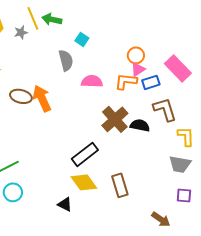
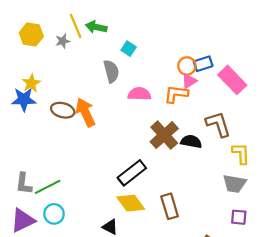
blue rectangle: (151, 82) -> (203, 64), moved

